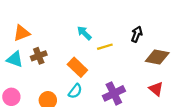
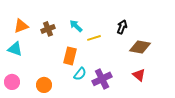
brown cross: (39, 56) -> (48, 29), moved
orange rectangle: (77, 67) -> (70, 56), turned 60
cyan semicircle: (75, 91) -> (80, 74), moved

